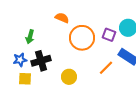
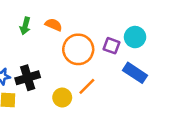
green arrow: (30, 37) -> (25, 26), moved
orange line: (106, 68) -> (87, 86), moved

